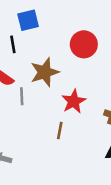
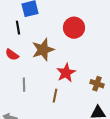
gray line: (22, 96) -> (24, 85), moved

